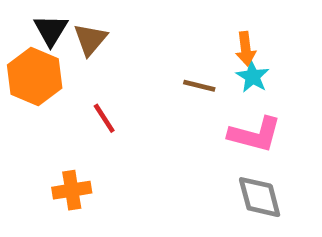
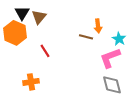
orange arrow: (246, 49) -> (98, 26), moved
cyan star: (253, 77) -> (119, 39), moved
pink L-shape: (255, 134) -> (110, 58), turned 145

